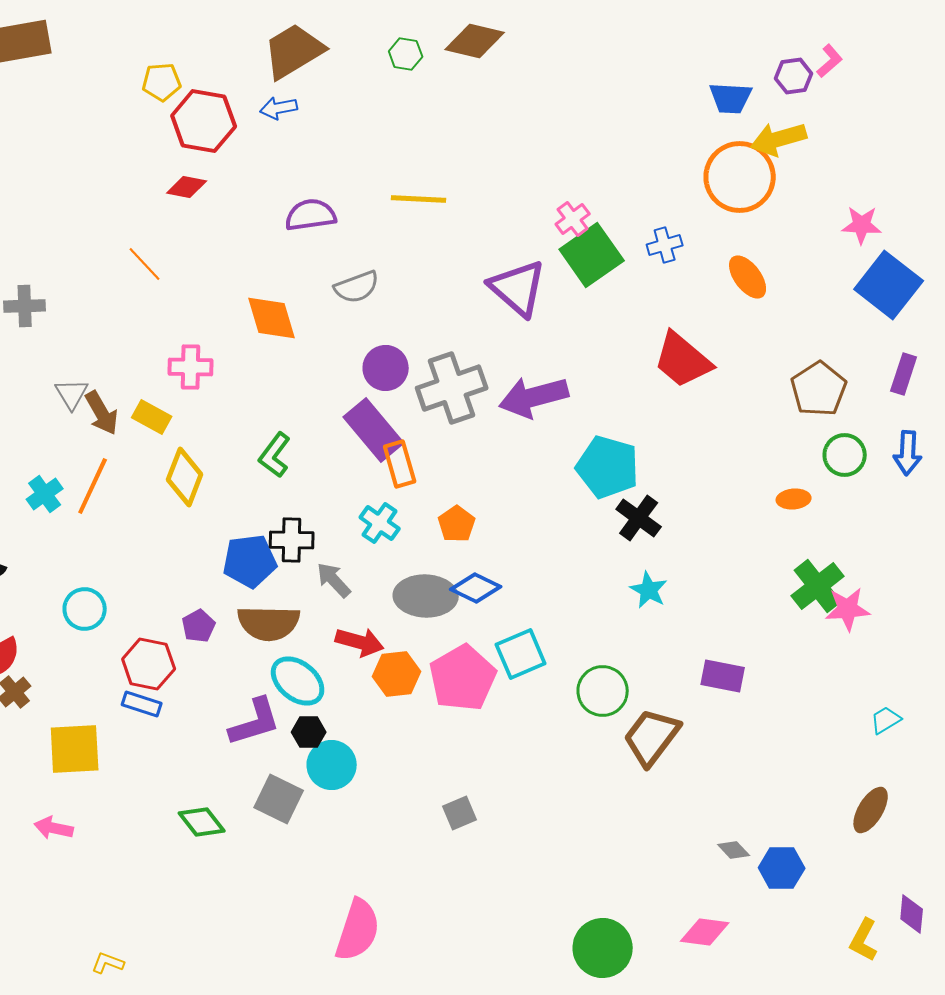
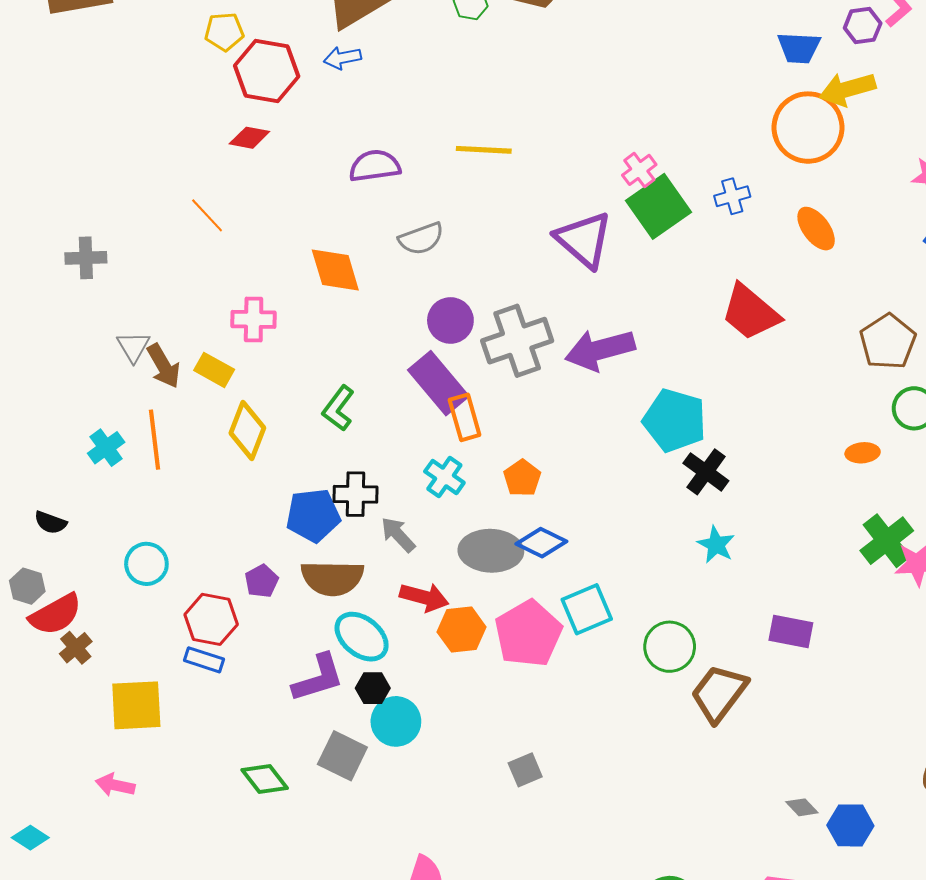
orange line: (93, 486) -> (155, 440), turned -32

